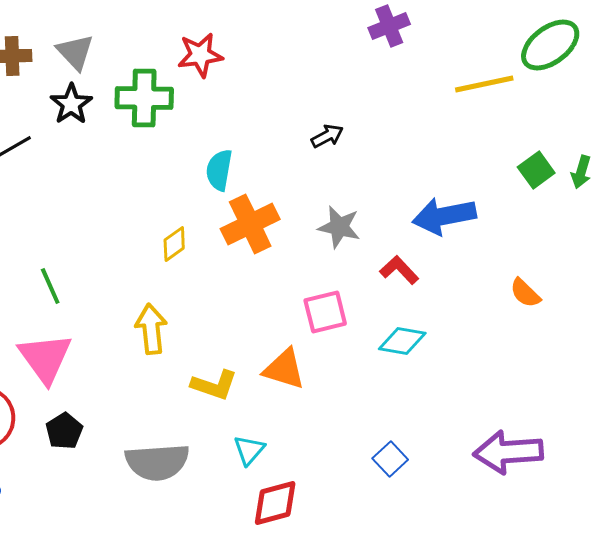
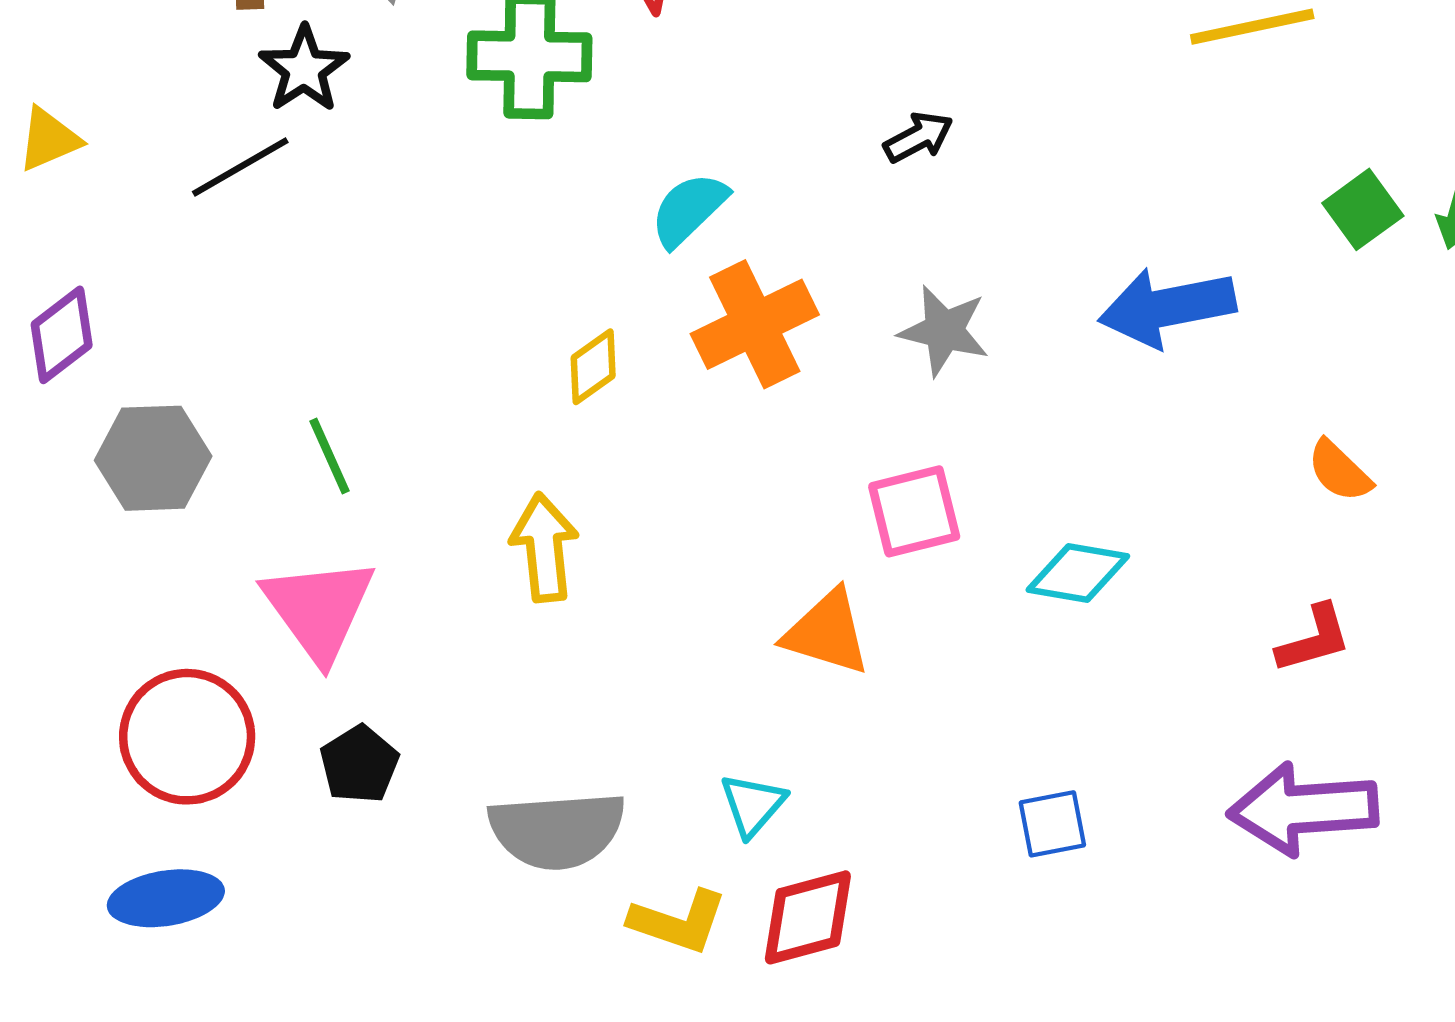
black star: (71, 104) -> (304, 69), moved
cyan semicircle: (219, 170) -> (689, 209), turned 36
red L-shape: (399, 270) -> (1314, 639), moved, turned 117
yellow L-shape: (214, 385) -> (678, 922), moved
blue square: (390, 459) -> (1052, 824), turned 32

